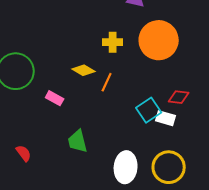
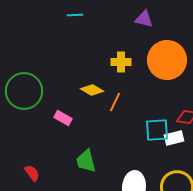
cyan square: (149, 110) -> (157, 130), turned 30
white rectangle: (166, 118) -> (174, 138), turned -30

